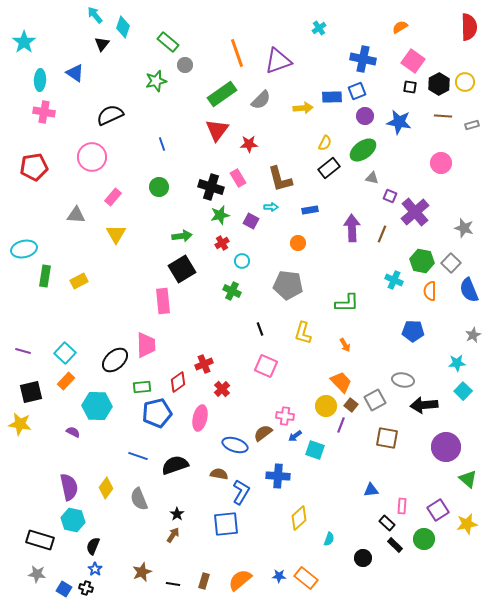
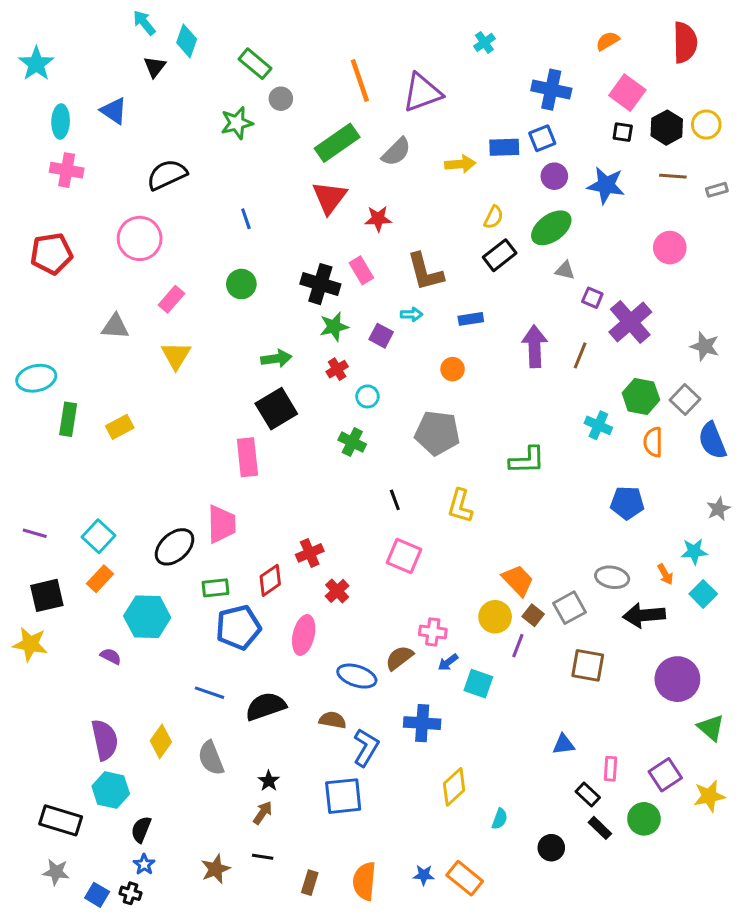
red semicircle: (469, 27) -> (685, 42), moved
orange arrow: (345, 345) -> (665, 574), moved
orange semicircle: (240, 580) -> (364, 881), turned -45
black line: (173, 584) -> (263, 857), moved

